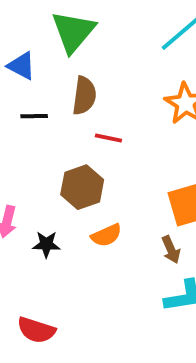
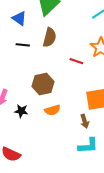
red line: (108, 138) -> (76, 61), moved

